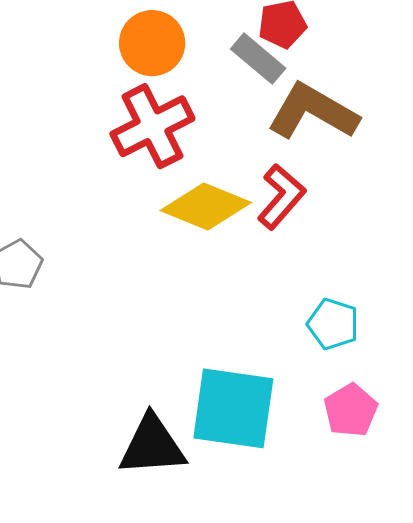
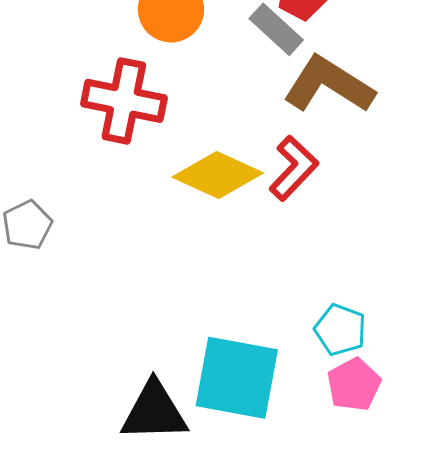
red cross: (152, 126) -> (124, 101), moved, turned 36
cyan pentagon: (333, 324) -> (340, 330), moved

